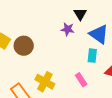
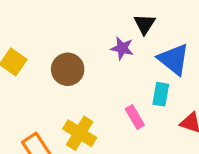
brown circle: (24, 46) -> (68, 69), moved
pink rectangle: (81, 80) -> (135, 117), moved

